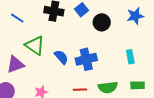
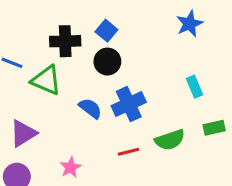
black circle: (102, 22) -> (107, 62), moved
green triangle: (35, 45) -> (46, 80), moved

